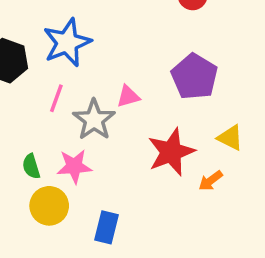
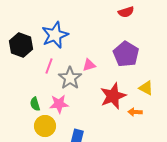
orange arrow: (211, 181) -> (135, 112), turned 40

